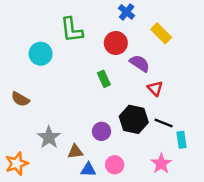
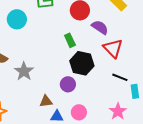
red triangle: (155, 88) -> (113, 48), size x1.5
black hexagon: (134, 119) -> (82, 63), moved
gray star: (49, 137) -> (24, 71), moved

